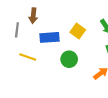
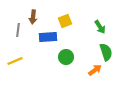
yellow square: (78, 31) -> (65, 21), moved, turned 32
yellow line: (28, 57) -> (15, 61), moved, turned -42

